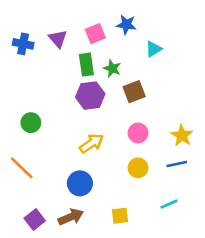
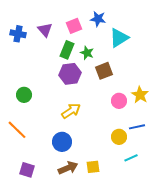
cyan triangle: (154, 49) -> (119, 38), size x1.5
green rectangle: (86, 65) -> (67, 50), turned 30
pink circle: (138, 133) -> (119, 101), moved
yellow star: (182, 136) -> (140, 95), moved
yellow circle: (138, 168) -> (119, 137), moved
brown arrow: (71, 217) -> (68, 168), moved
purple square: (35, 220) -> (27, 170), turned -35

